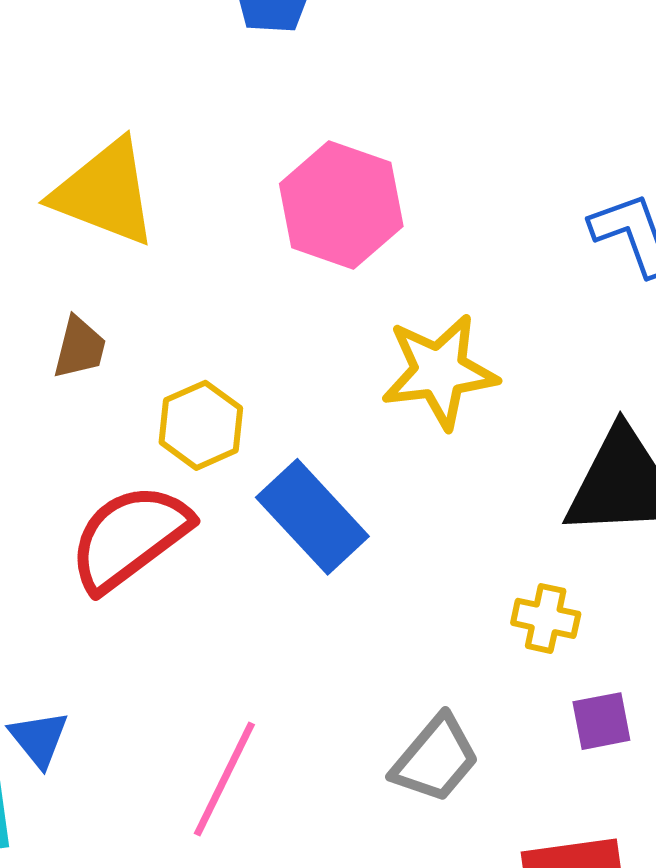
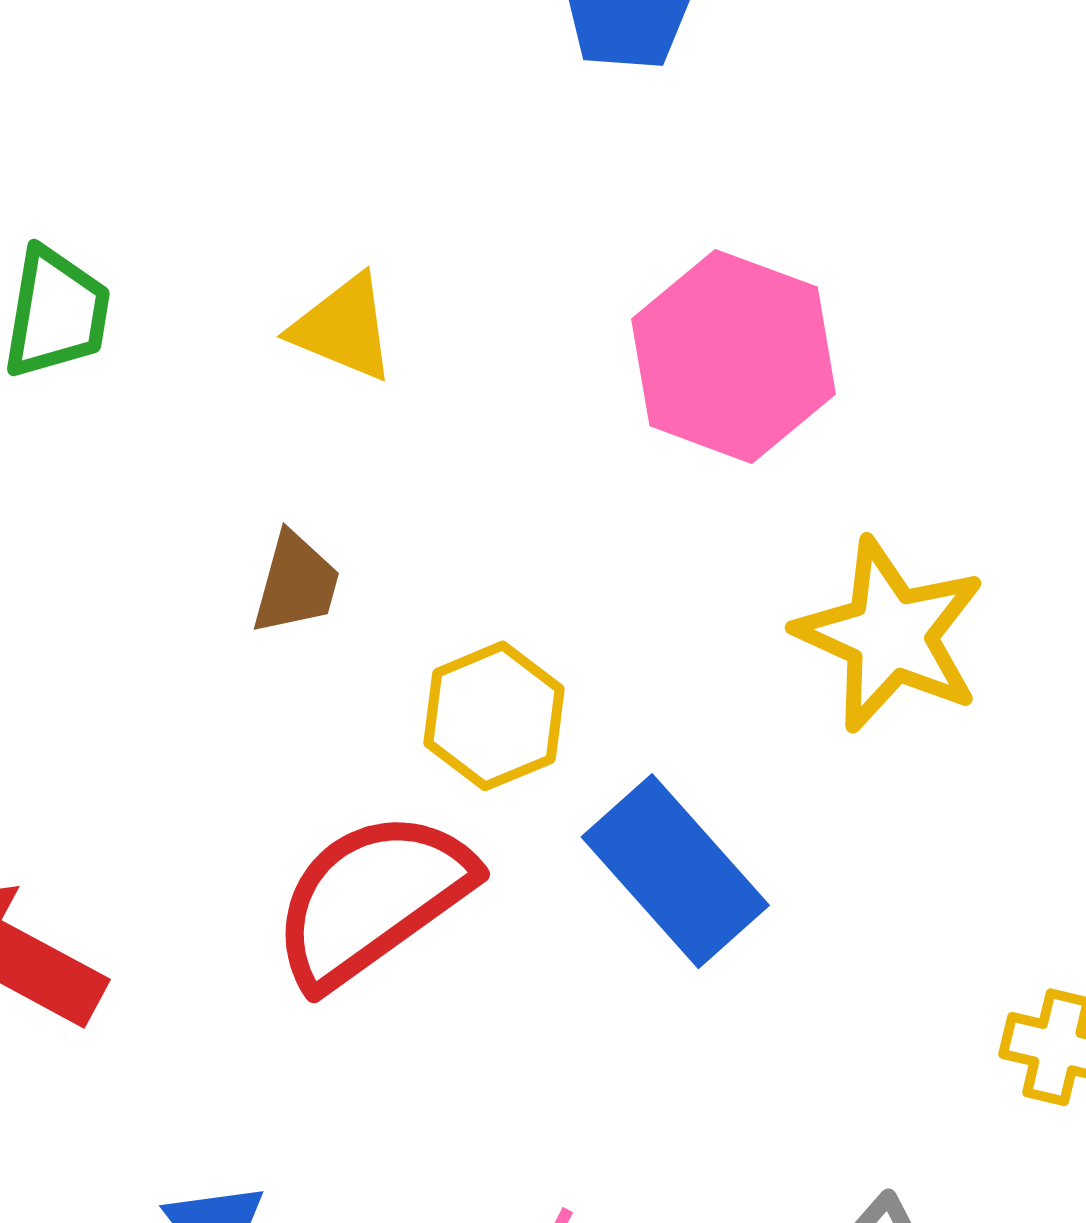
yellow triangle: (105, 193) -> (343, 328), size x0.6
yellow star: (439, 371) -> (890, 635), turned 30

